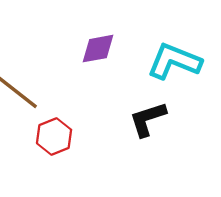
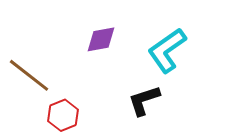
cyan L-shape: (174, 61) -> (167, 50), turned -57

